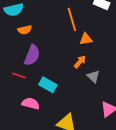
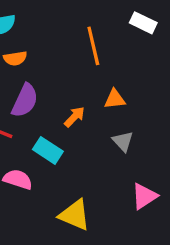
orange triangle: (86, 39) -> (115, 99), moved
orange arrow: (80, 62) -> (75, 117), moved

